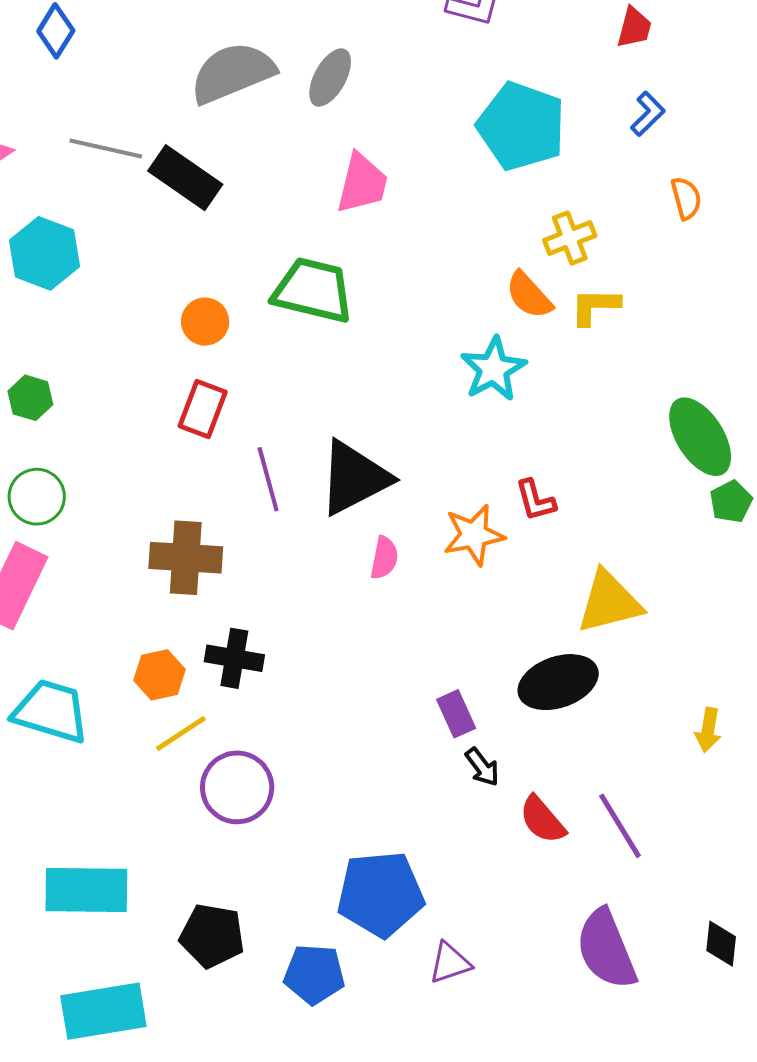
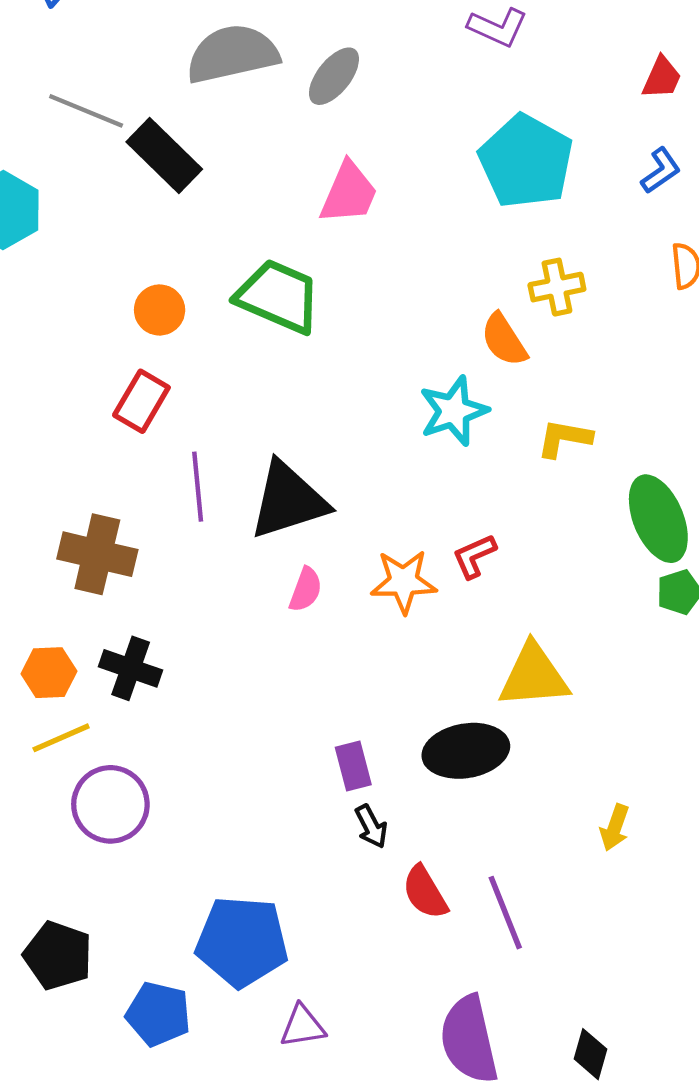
yellow L-shape: (595, 306) -> (564, 438), moved
red L-shape: (535, 500) -> (474, 556), turned 72

